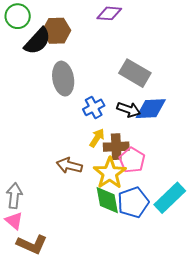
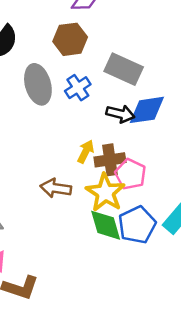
brown hexagon: (56, 31) -> (70, 39), moved
blue cross: (94, 107) -> (78, 88), moved

